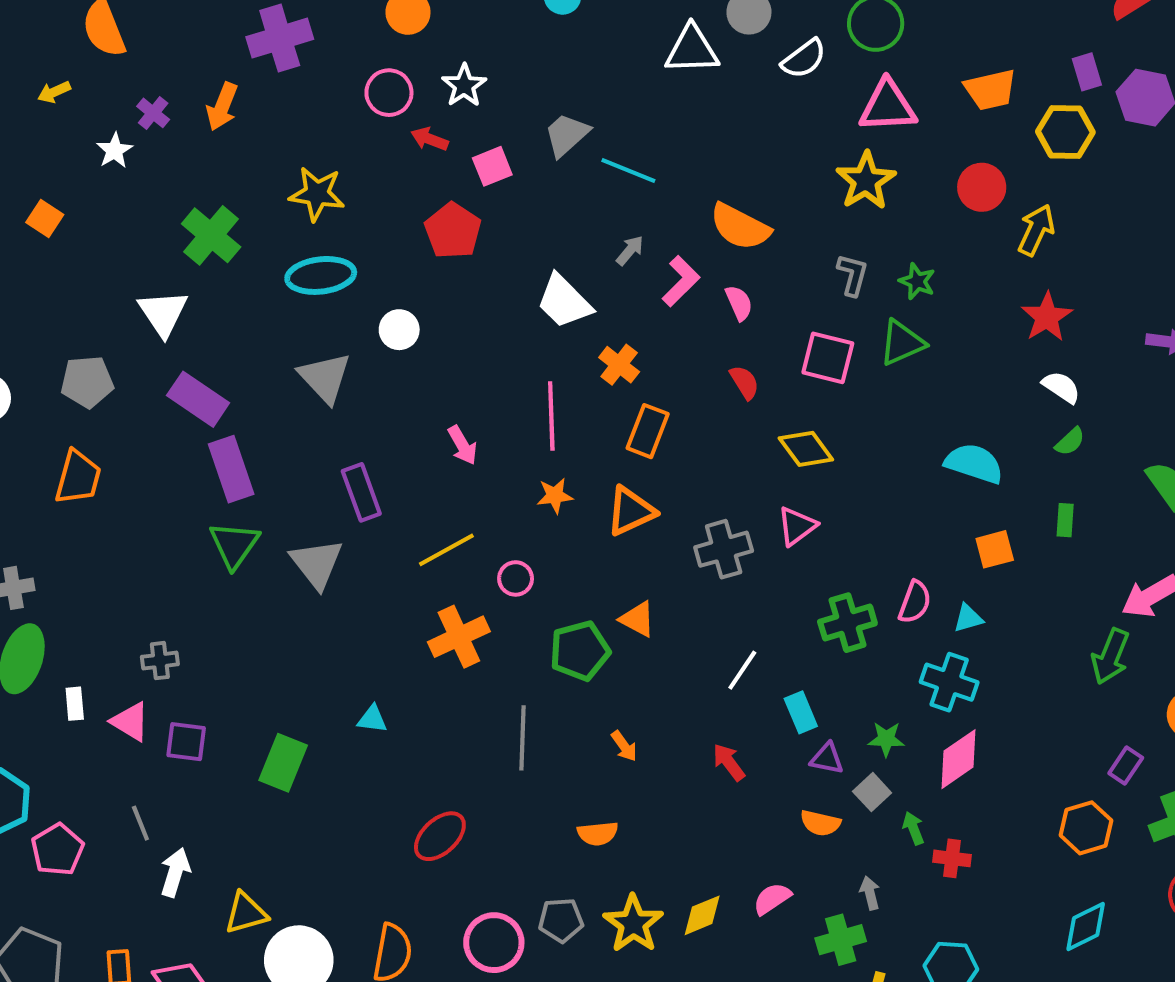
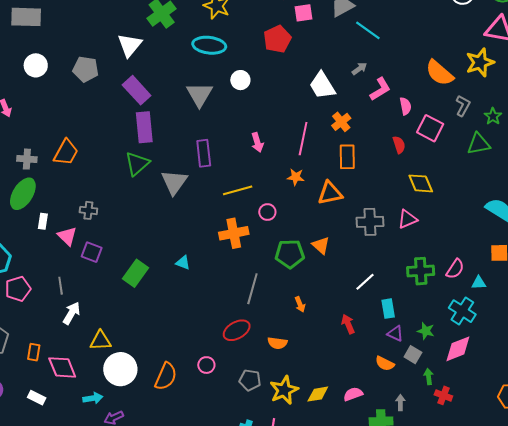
orange semicircle: (740, 227) -> (440, 73), moved
pink square: (828, 358) -> (430, 128), moved
orange rectangle: (648, 431) -> (347, 157), turned -35
orange trapezoid: (78, 477) -> (66, 152), moved
gray square: (872, 792) -> (413, 355), turned -30
red ellipse: (440, 836) -> (237, 330), moved
pink circle: (494, 943) -> (206, 365), moved, size x0.6

